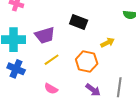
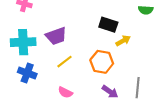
black rectangle: (79, 22) -> (108, 25), moved

